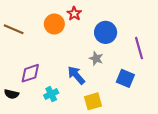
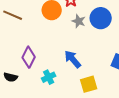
gray star: (96, 59) -> (79, 21), moved
purple diamond: (30, 73) -> (29, 57), turned -45

